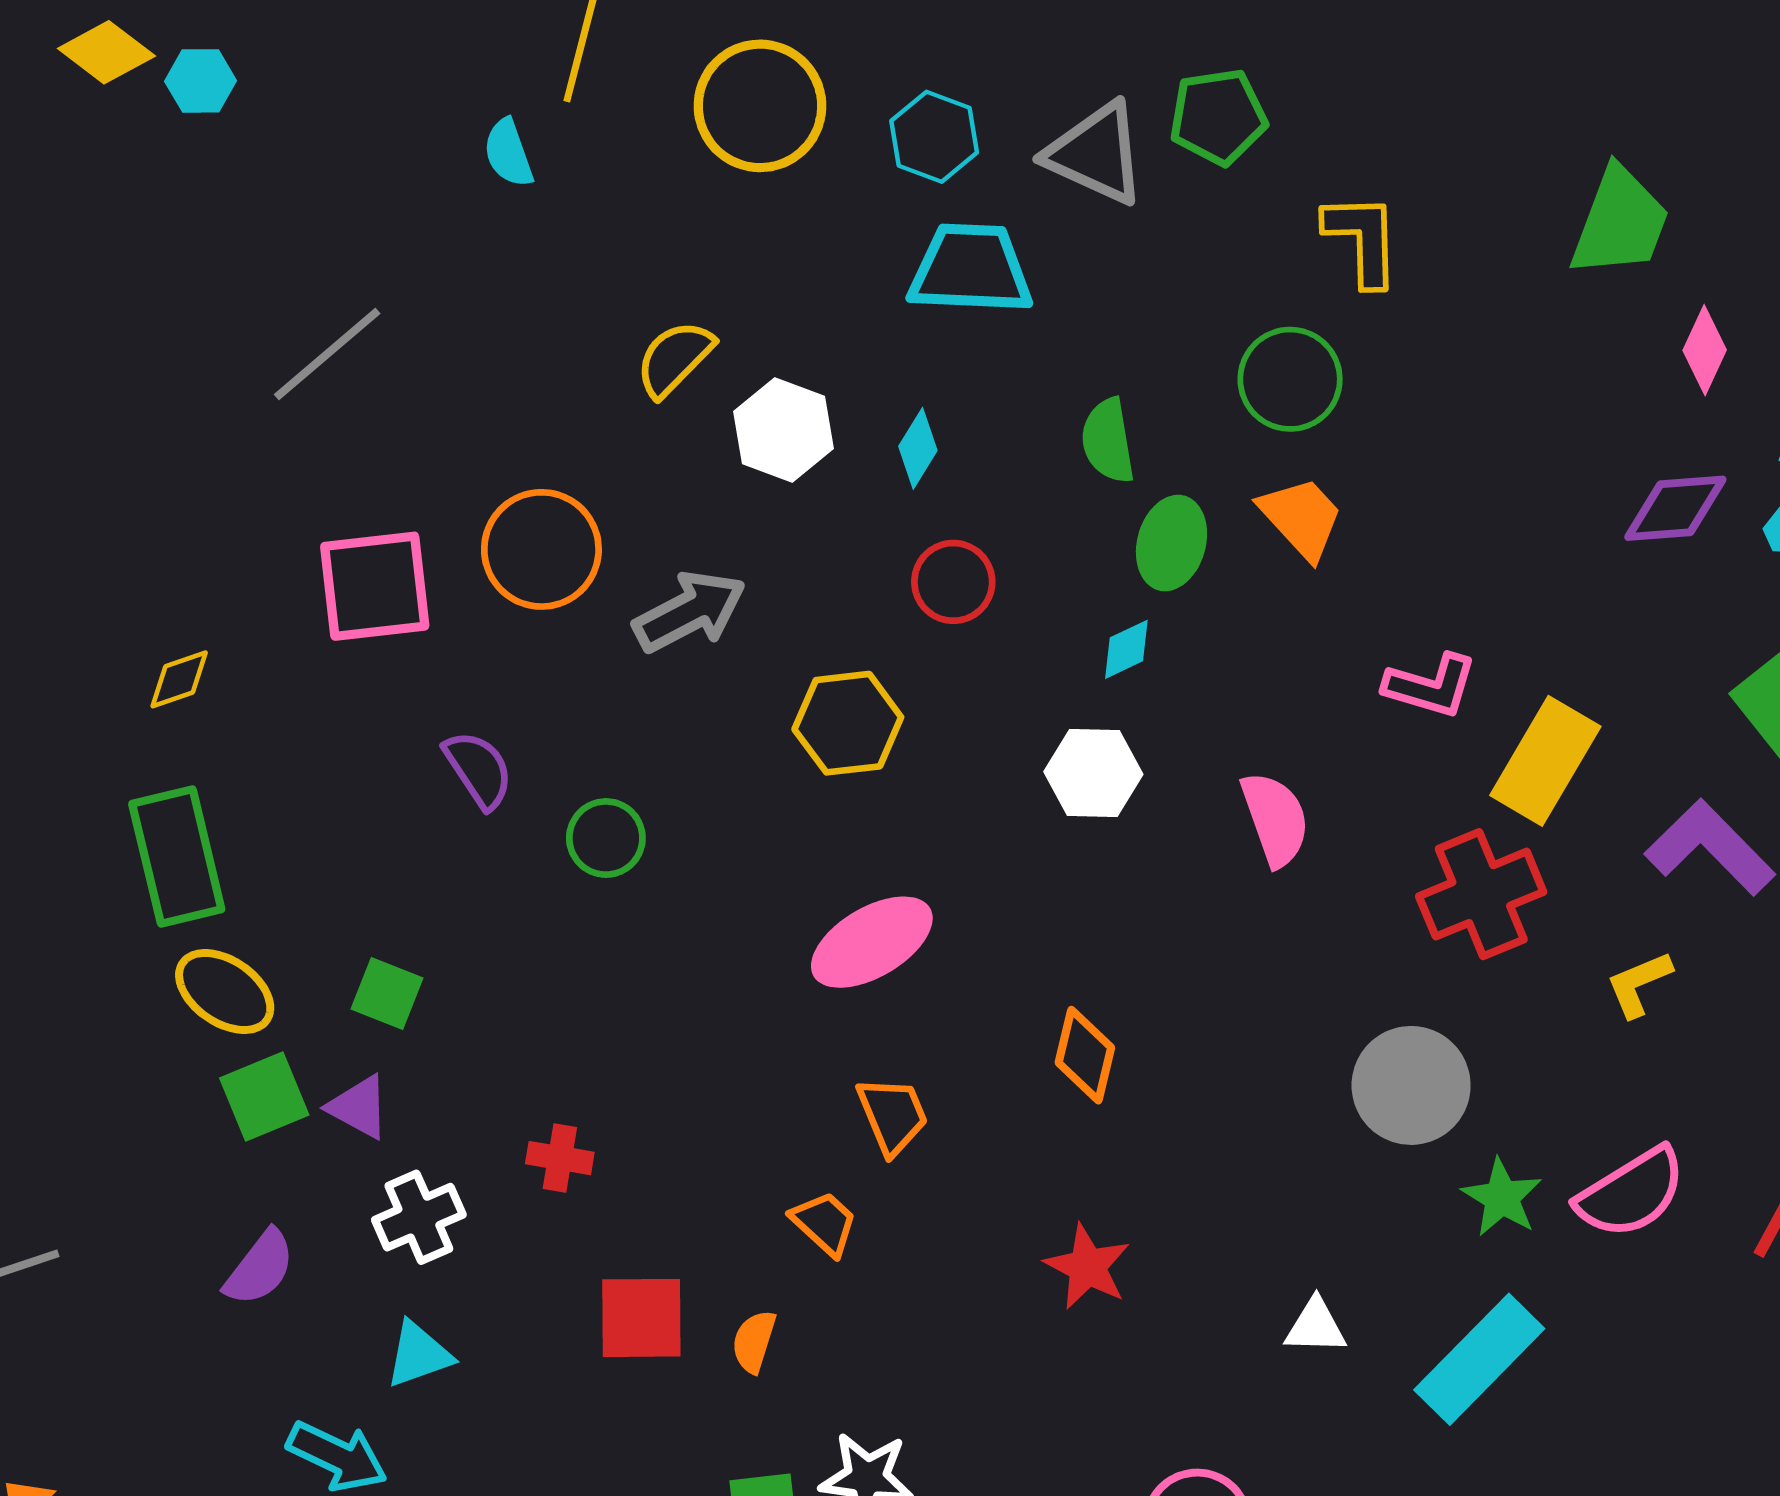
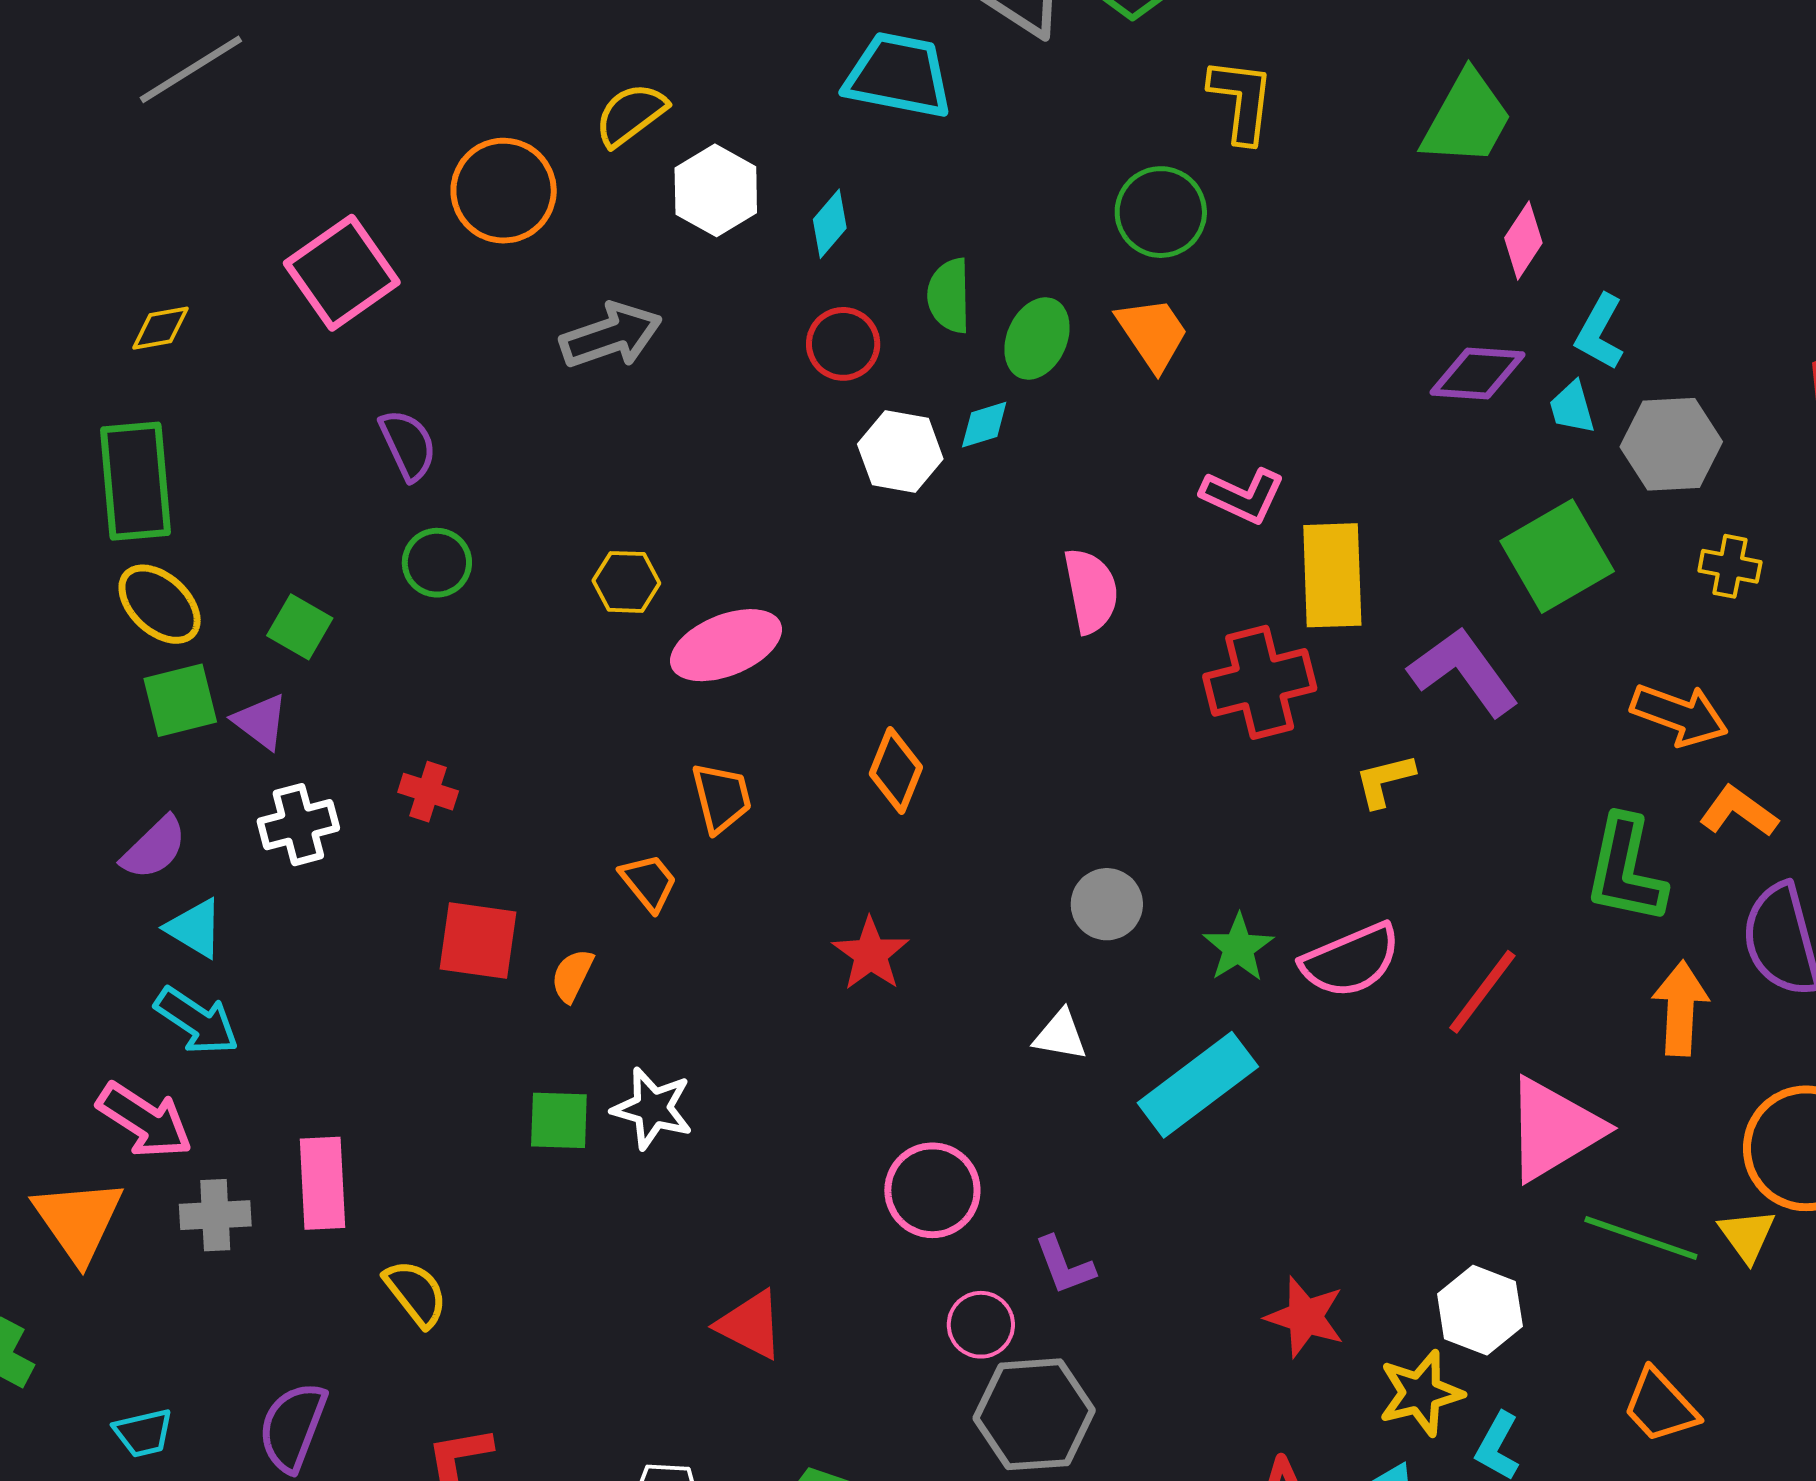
gray line: (327, 354) -> (191, 69), moved
green semicircle: (1108, 441) -> (949, 296), moved
orange circle: (541, 549) -> (504, 191), moved
pink square: (375, 586) -> (342, 273), turned -37
yellow hexagon: (848, 723) -> (626, 582), moved, size x0.7
yellow rectangle: (1545, 761) -> (1332, 575), turned -41
white hexagon: (1093, 773) -> (900, 451), moved
green circle: (606, 838) -> (437, 563), moved
gray circle: (1411, 1085) -> (1107, 904), moved, size x0.7
cyan triangle: (419, 1354) -> (195, 928), moved, turned 42

